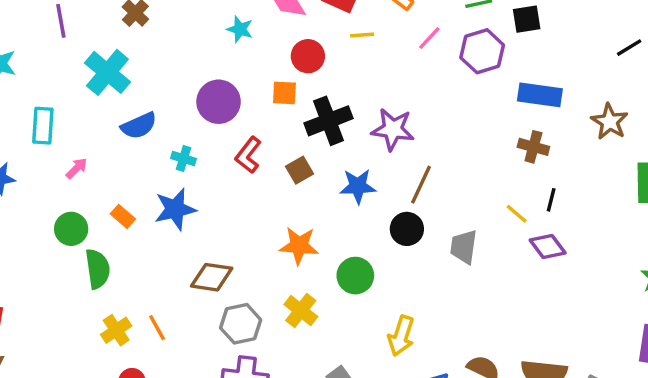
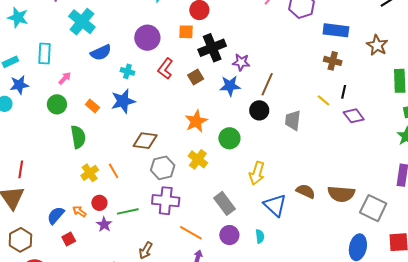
purple star: (393, 129) -> (241, 62), moved, size x0.7
green circle: (71, 229) -> (57, 104), moved
orange star: (299, 246) -> (196, 121), turned -30
purple diamond: (548, 246) -> (354, 116), moved

